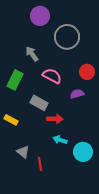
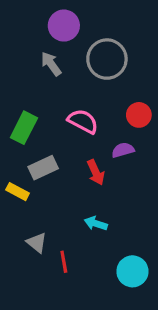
gray arrow: (32, 54) -> (51, 64), moved
gray rectangle: (39, 103) -> (43, 168), moved, turned -54
red arrow: (55, 119) -> (96, 172), moved, turned 63
cyan circle: (83, 152) -> (132, 271), moved

